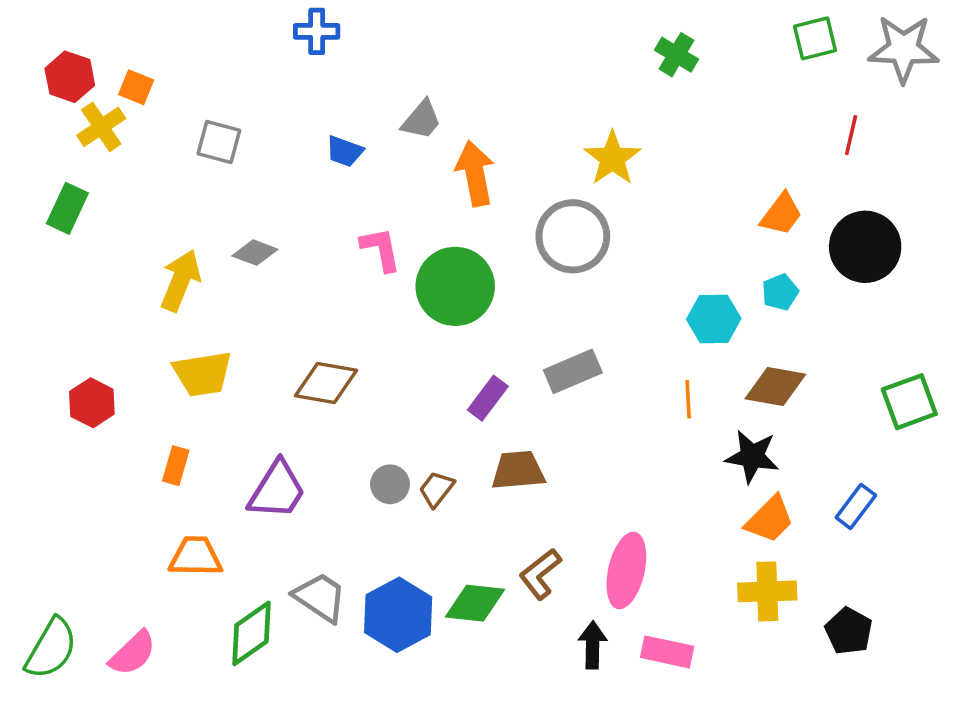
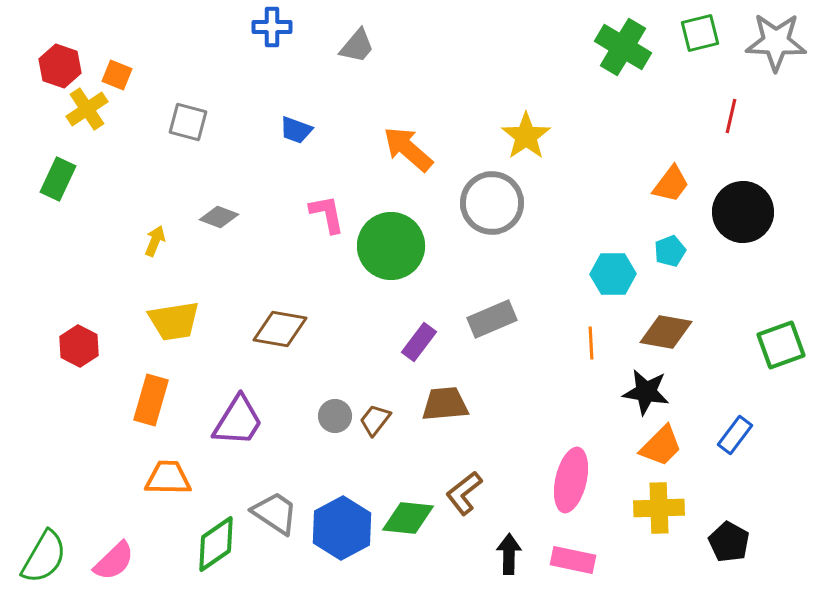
green cross: (676, 55) -> (623, 47), moved, size x1.5
gray trapezoid: (421, 120) -> (357, 46), moved
orange arrow: (475, 173) -> (408, 149), turned -38
yellow arrow: (180, 281) -> (155, 241), size x0.6
orange rectangle: (176, 466) -> (151, 400), size x1.5
pink ellipse: (626, 570) -> (571, 480), moved

